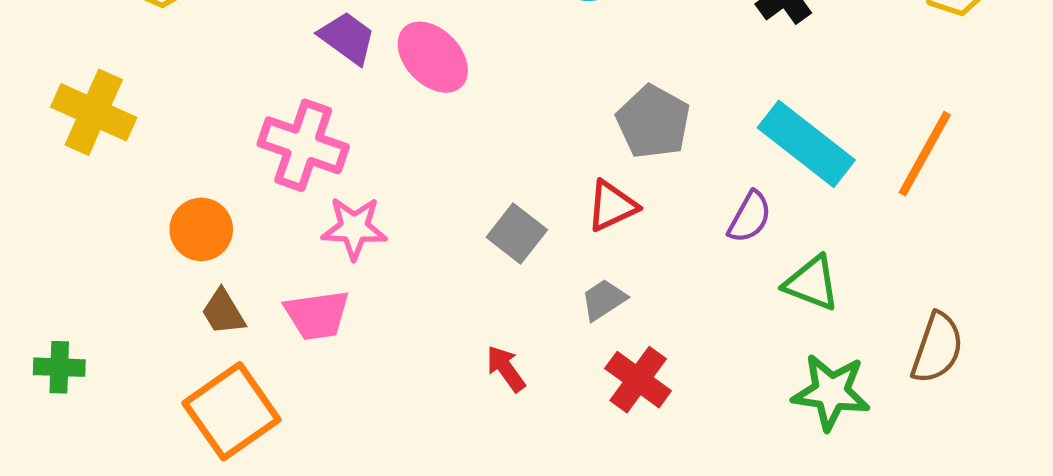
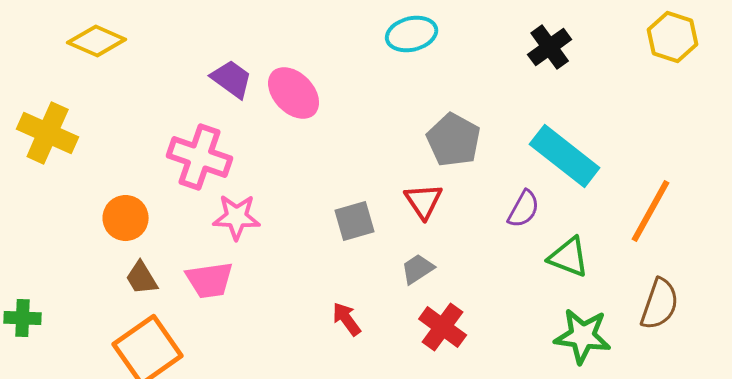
orange line: (925, 154) -> (651, 211), moved
red triangle: (612, 206) -> (424, 201), turned -39
gray square: (517, 234) -> (355, 221), turned 36

